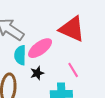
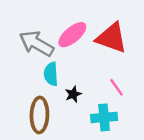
pink ellipse: (40, 48) -> (72, 35), moved

